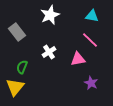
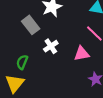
gray rectangle: (17, 32) -> (31, 25), moved

